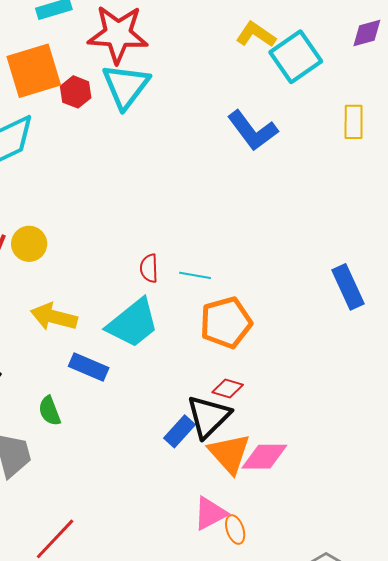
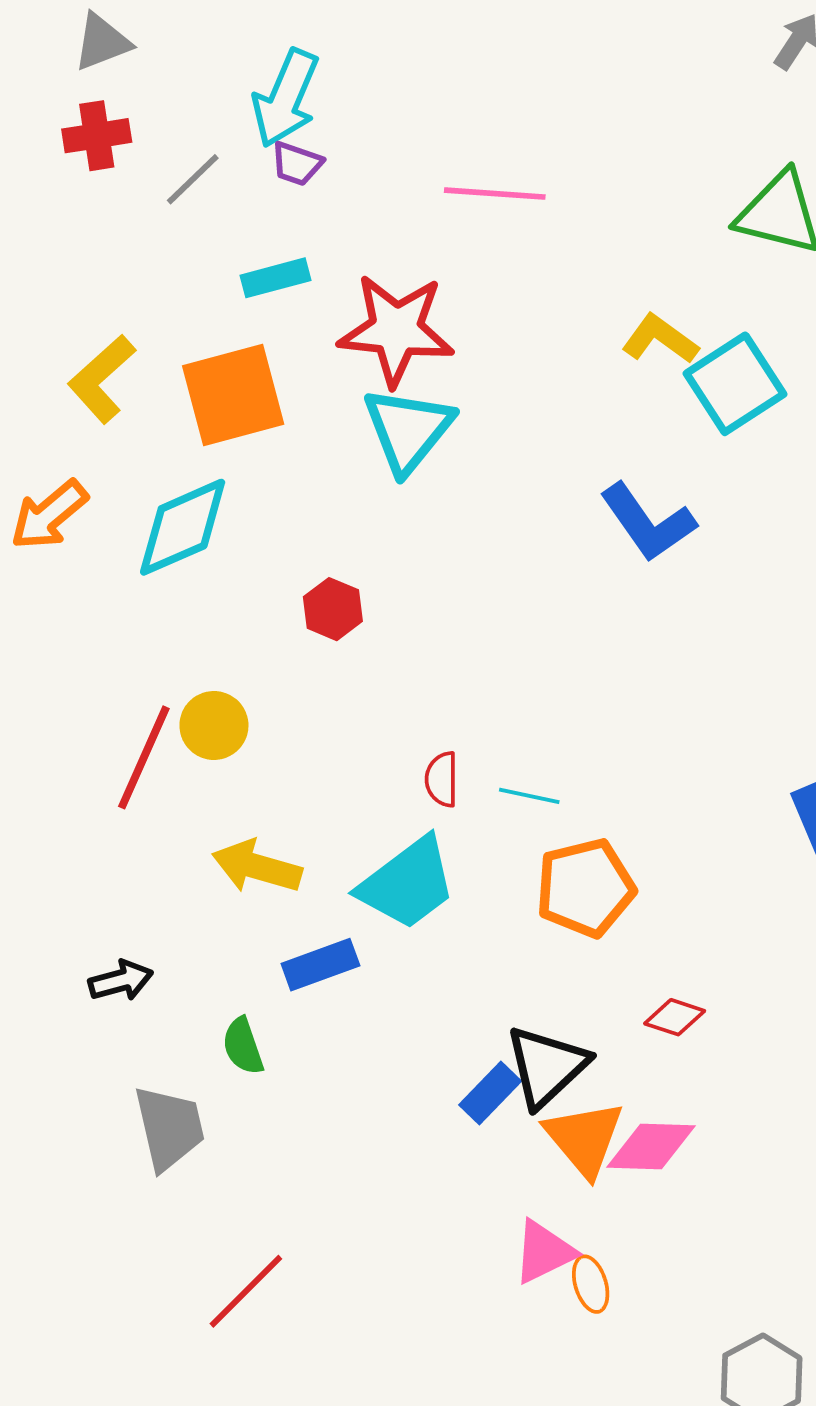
red hexagon: (76, 92) -> (333, 609), moved
blue rectangle: (89, 367) -> (320, 965), turned -45
red diamond: (228, 388) -> (675, 1017), moved

